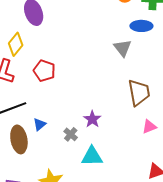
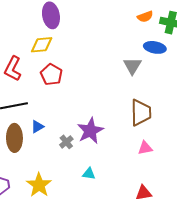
yellow diamond: (16, 44) -> (42, 45), moved, turned 35
purple star: (92, 119) -> (90, 131), size x1.5
cyan triangle: (92, 156) -> (89, 174), moved, size x0.6

